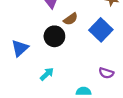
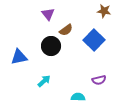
blue triangle: (20, 48) -> (19, 57), turned 30
purple semicircle: (106, 73) -> (99, 80), turned -32

